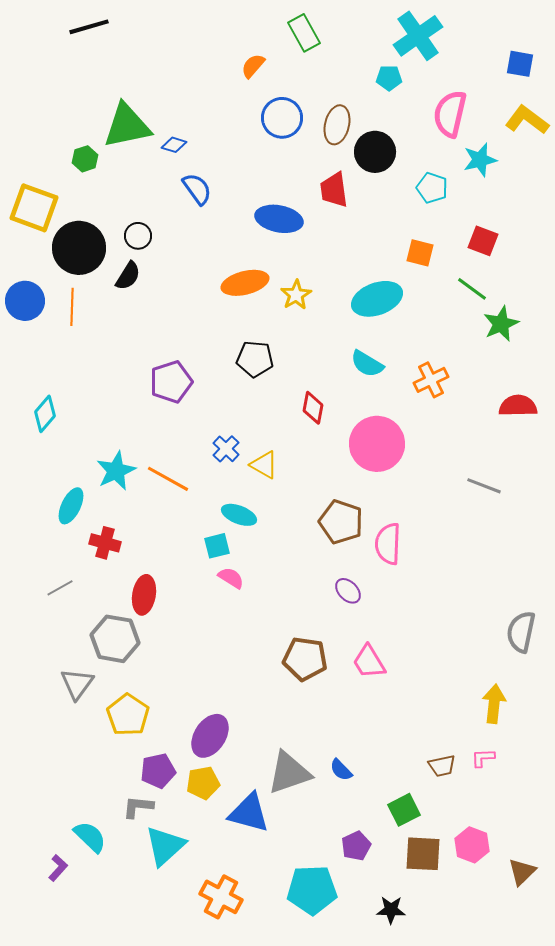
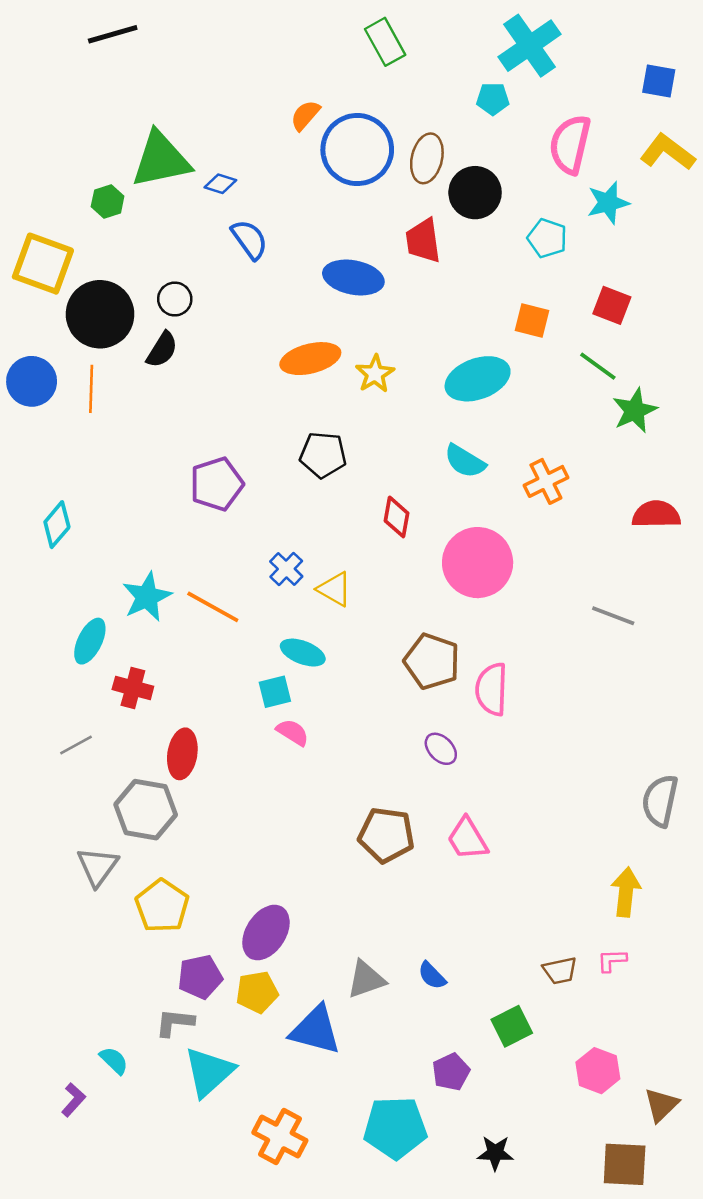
orange semicircle: (253, 66) -> (305, 115), moved
blue circle: (282, 118) -> (357, 150), size x1.4
gray triangle: (289, 773) -> (366, 979), size x0.7
cyan semicircle: (90, 837) -> (114, 1060), size x0.7
brown square: (423, 854) -> (625, 1164), moved

